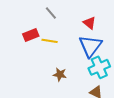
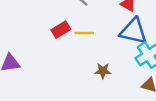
blue triangle: (90, 46) -> (134, 31), turned -45

